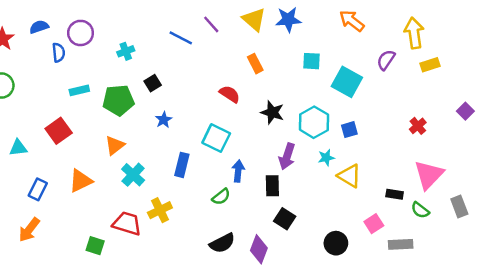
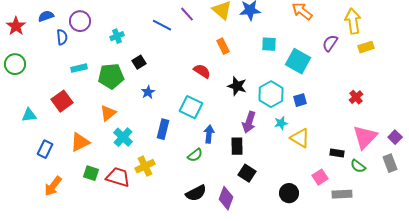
purple square: (465, 111) -> (395, 137), moved
orange arrow: (29, 230) -> (53, 186), moved
green square: (95, 246) -> (91, 173), moved

